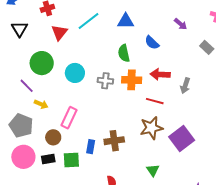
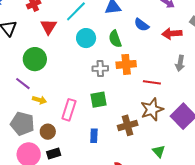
cyan circle: (75, 73) -> (86, 38), moved
red arrow: (160, 74) -> (172, 34), moved
brown circle: (53, 137) -> (48, 132), moved
brown cross: (114, 141) -> (128, 125), moved
green square: (71, 160) -> (99, 100), moved

